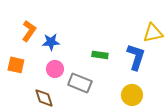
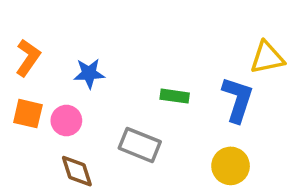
orange L-shape: (29, 31) -> (28, 58), moved
pink circle: (55, 69) -> (66, 121), moved

